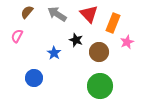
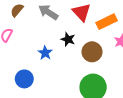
orange rectangle: (113, 23) -> (107, 22), turned 42

